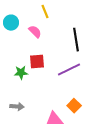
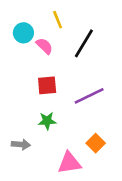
cyan circle: (11, 23) -> (23, 33), moved
black line: (76, 40) -> (84, 43), moved, turned 40
green star: (21, 73) -> (47, 121), moved

